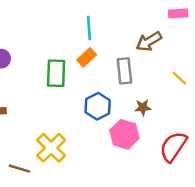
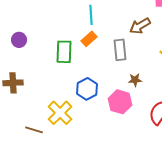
blue hexagon: (98, 106) -> (87, 89), moved

